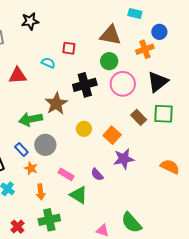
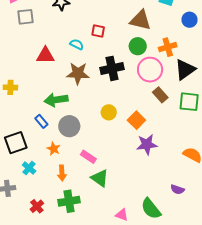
orange cross: (145, 49) -> (168, 47), moved
brown star: (56, 104) -> (78, 73), moved, turned 30
brown rectangle: (139, 117) -> (160, 95), moved
blue rectangle: (21, 149) -> (41, 121), moved
purple semicircle: (97, 175) -> (177, 189), moved, turned -32

